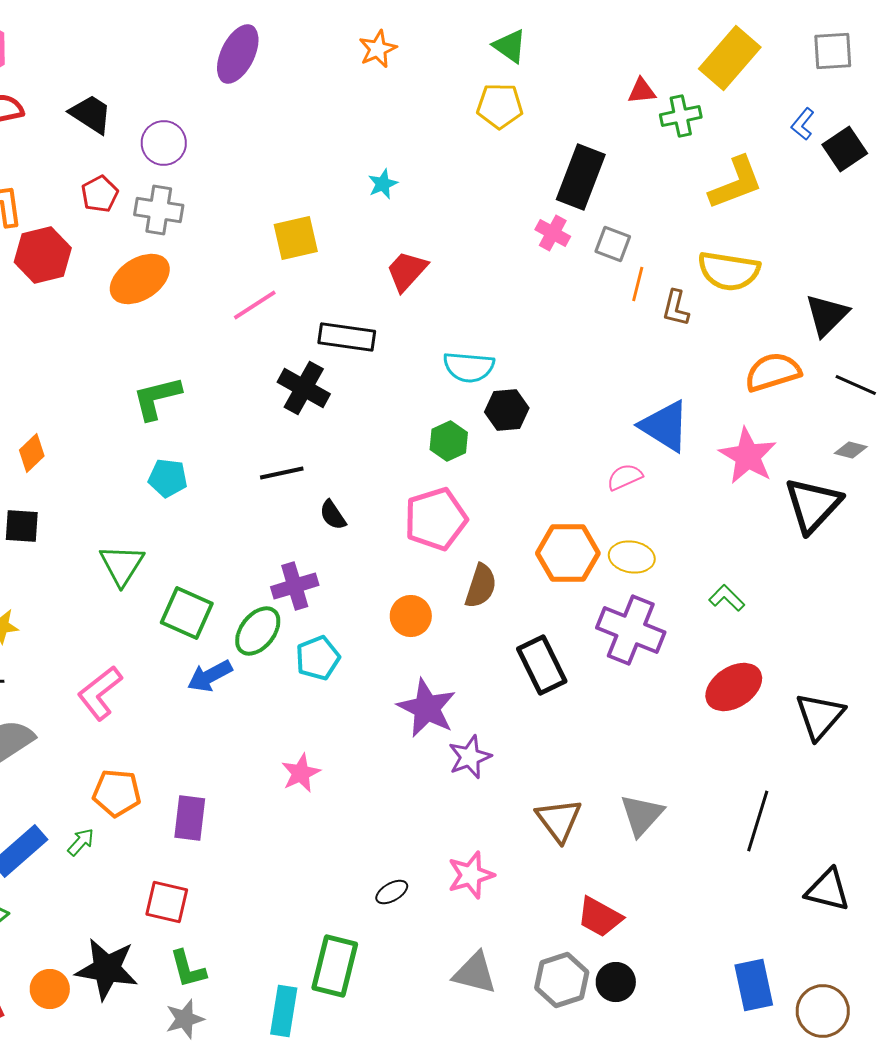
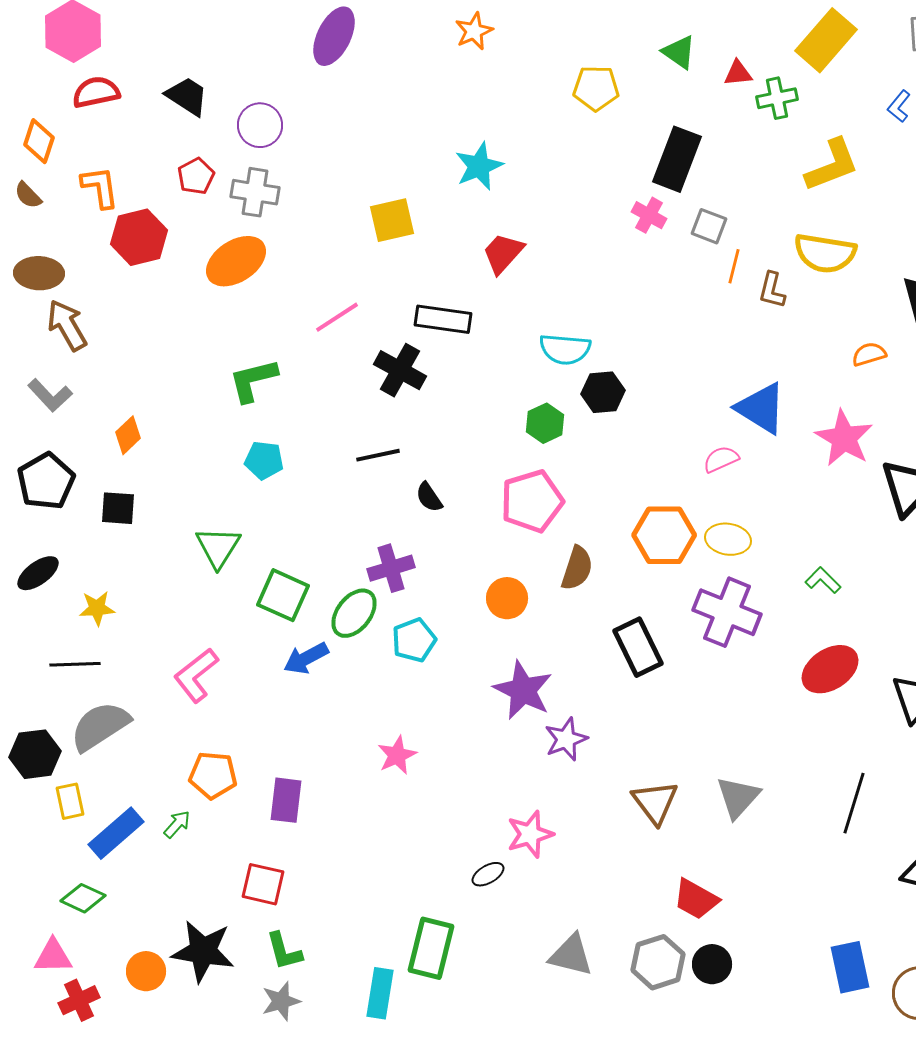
green triangle: (510, 46) -> (679, 52), moved
cyan star: (383, 184) -> (479, 166), size x1.6
pink line: (255, 305) -> (337, 317), moved
orange semicircle: (773, 372) -> (869, 354), size x0.6
pink star: (471, 875) -> (530, 834), moved

